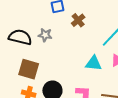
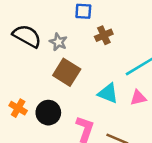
brown square: (29, 69) -> (67, 72), moved

